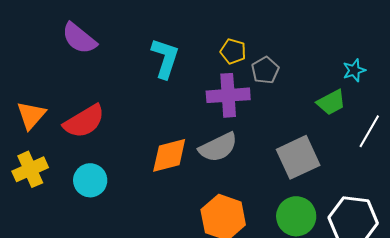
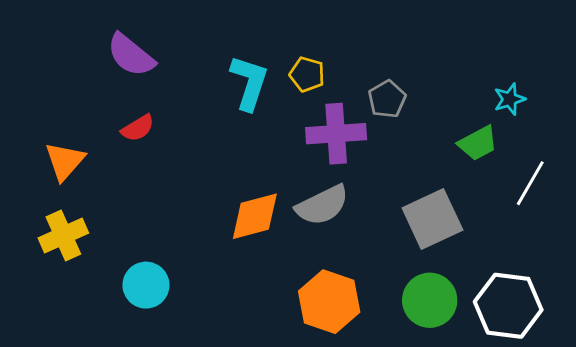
yellow pentagon: (233, 51) -> (307, 74), moved
red semicircle: (84, 121) -> (138, 128), moved, size x0.6
cyan circle: (90, 180) -> (146, 285), moved

